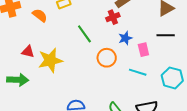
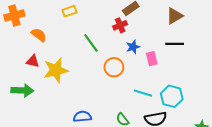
orange semicircle: (40, 15) -> (39, 35), moved
cyan line: (138, 72) -> (143, 93), moved
cyan hexagon: (172, 78) -> (172, 96), moved

